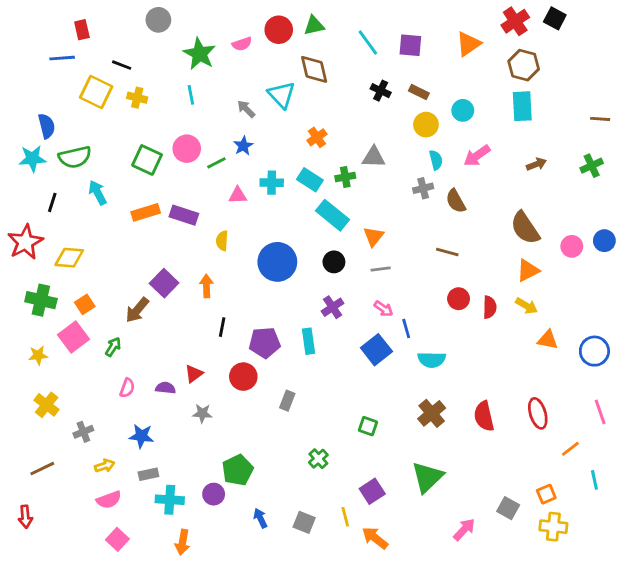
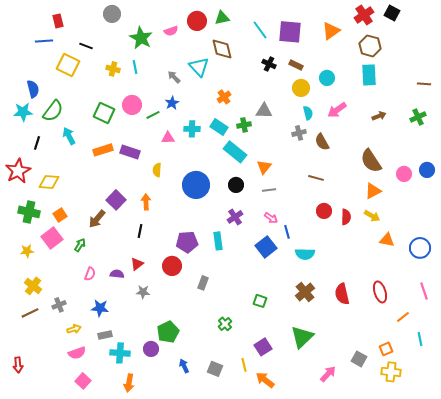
purple square: (410, 45) -> (290, 32), size x1.4
yellow cross: (137, 98) -> (113, 69), moved
green semicircle: (75, 157) -> (53, 111), turned -40
black line: (222, 327) -> (140, 231), moved
brown line: (42, 469) -> (30, 313), moved

